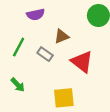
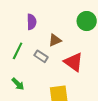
purple semicircle: (36, 14) -> (32, 22), turned -77

